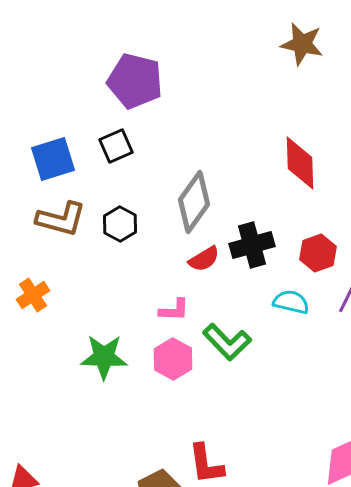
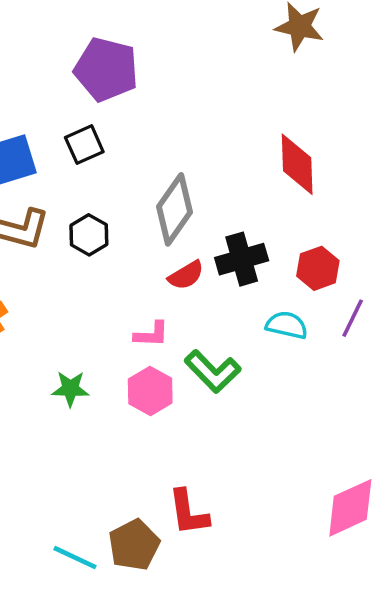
green star: (104, 357) -> (70, 389), size x0.7

